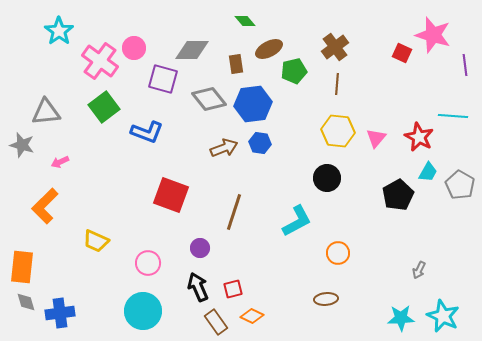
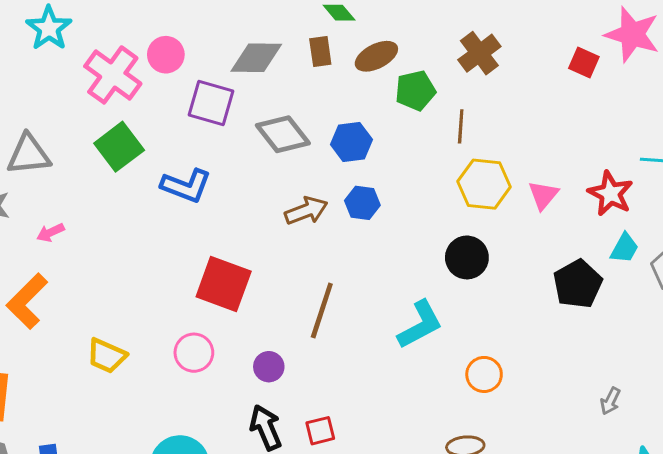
brown rectangle: (236, 64) -> (320, 52), moved
brown line: (337, 84) -> (461, 126), moved
blue hexagon: (253, 104) -> (351, 142), size x0.7
pink circle: (148, 263) -> (194, 353), moved

